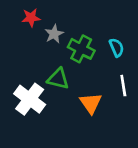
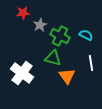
cyan semicircle: (117, 48) -> (86, 35), turned -40
green triangle: (58, 79) -> (53, 58), moved

